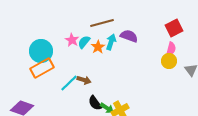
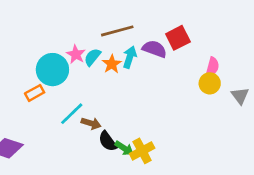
red square: (174, 28) -> (178, 38), moved
cyan circle: (41, 51) -> (52, 70), moved
orange rectangle: (42, 68) -> (35, 93), size x0.6
brown arrow: (84, 80) -> (91, 123), moved

